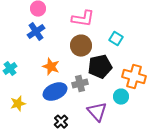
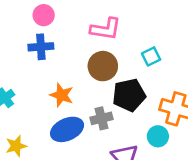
blue cross: (36, 32) -> (41, 47), turned 30
cyan square: (116, 39) -> (151, 56), turned 32

